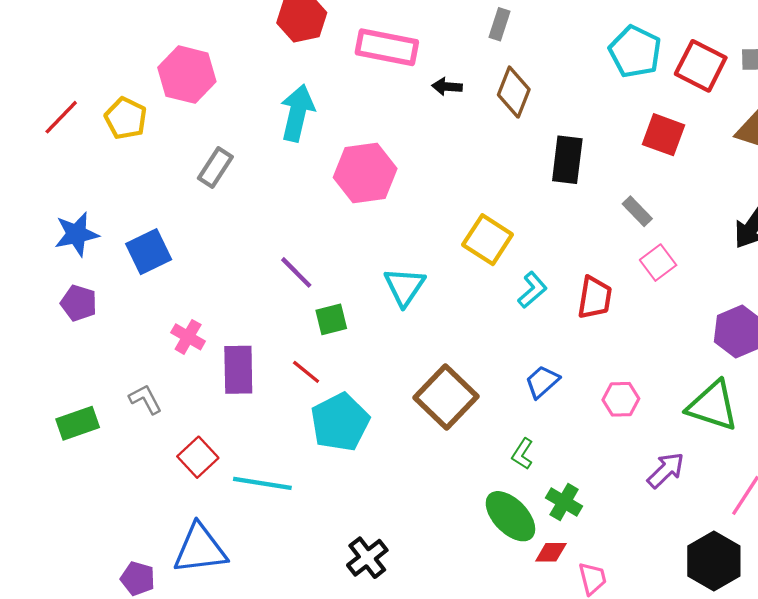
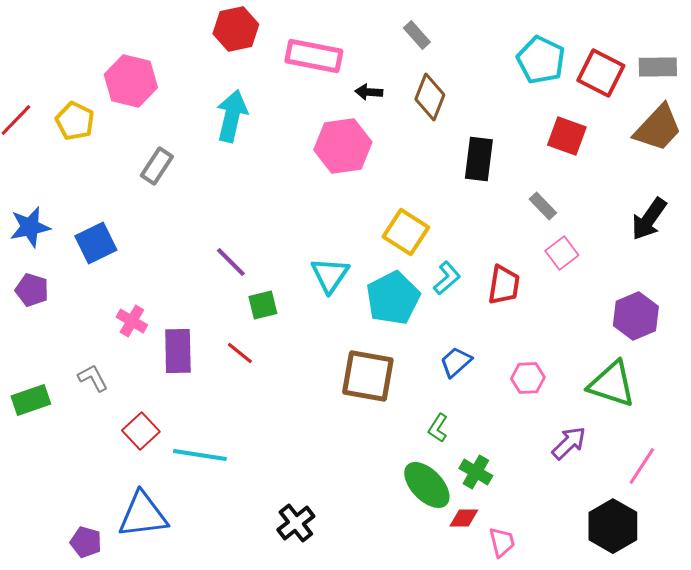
gray rectangle: (500, 24) -> (417, 35), turned -60
pink hexagon: (365, 173) -> (343, 146), moved
brown square: (446, 397) -> (368, 376), turned -34
cyan pentagon: (340, 422) -> (393, 298), moved

